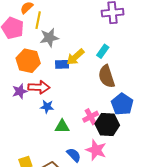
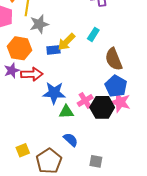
brown semicircle: (107, 76) -> (114, 59), moved
purple star: (20, 91) -> (12, 70), moved
blue star: (47, 107) -> (54, 93), moved, size x1.6
green triangle: (62, 126) -> (66, 112), moved
pink star: (96, 150) -> (120, 102), moved

